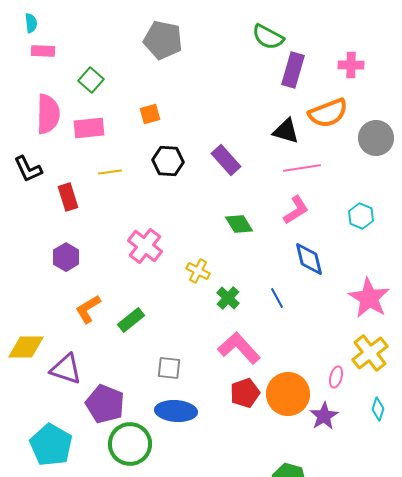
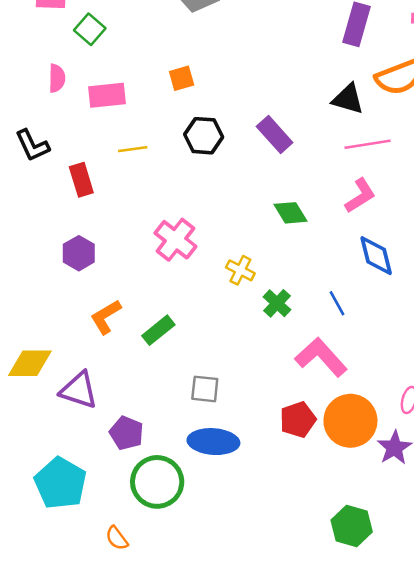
green square: (91, 80) -> (90, 29), moved
pink semicircle: (48, 114) -> (57, 78), size x0.6
pink L-shape: (239, 348) -> (321, 357), moved
purple pentagon: (105, 404) -> (127, 433), size x0.7

